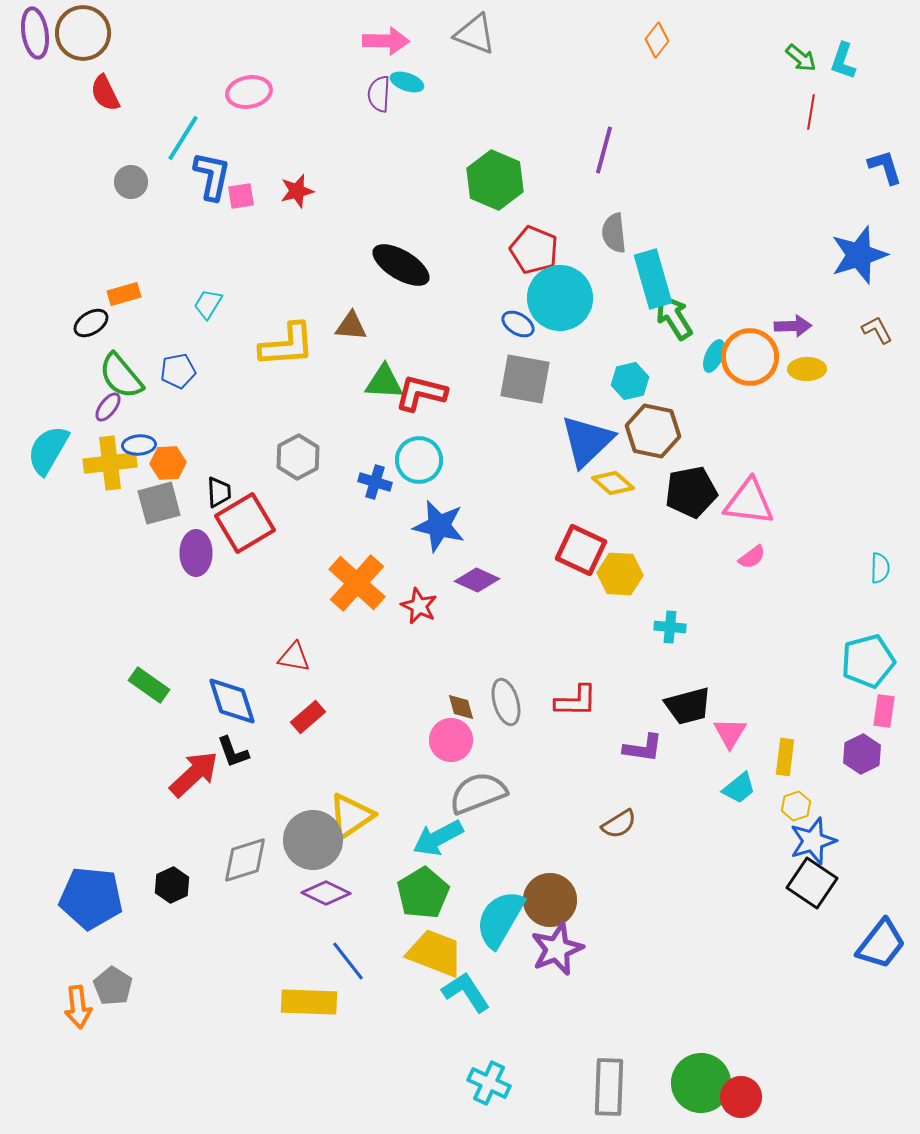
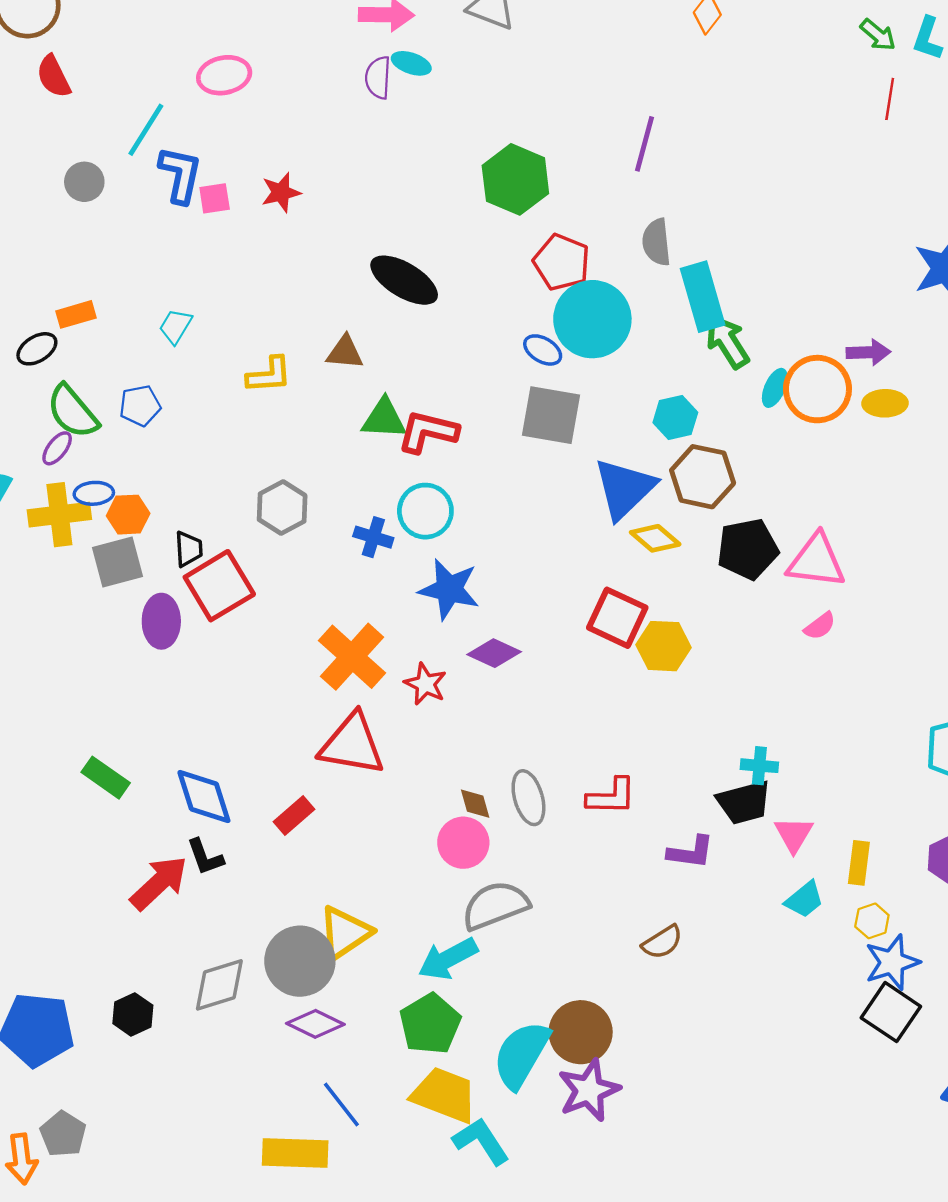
yellow L-shape: (287, 345) -> (269, 375), size x0.7
cyan cross: (670, 627) -> (759, 766), moved
red triangle: (294, 657) -> (352, 744), moved, size x1.8

